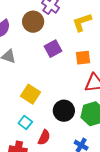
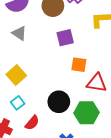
orange square: (83, 58) -> (79, 65), moved
yellow square: (31, 94) -> (16, 75), moved

